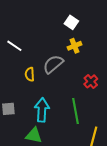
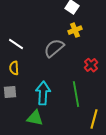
white line: (14, 46) -> (16, 44), moved
yellow semicircle: (30, 74) -> (14, 68), moved

